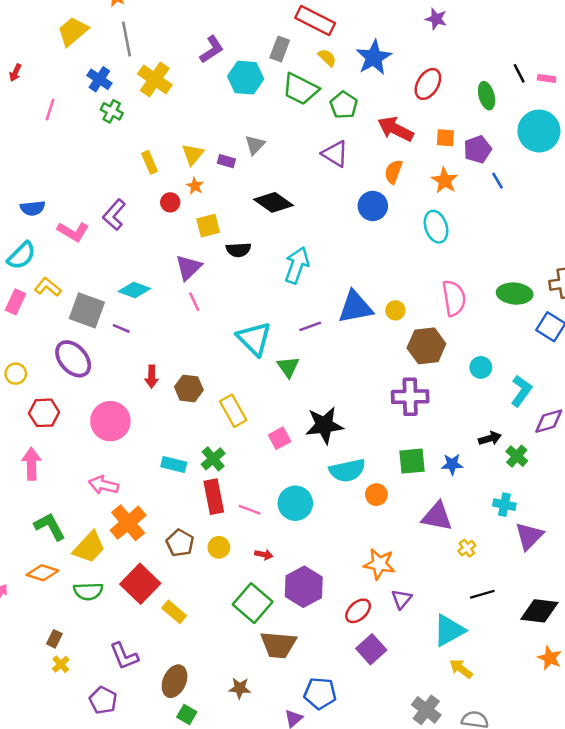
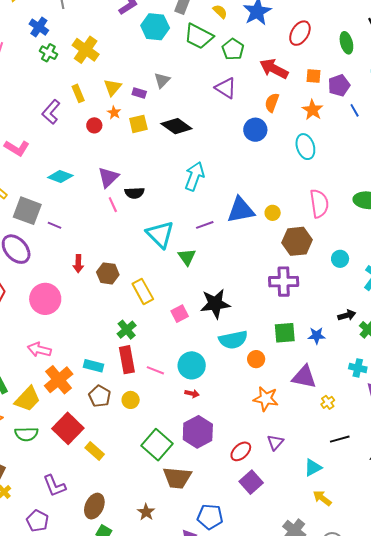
yellow cross: (155, 79) -> (86, 50), moved
purple L-shape: (114, 215) -> (51, 112), moved
yellow square: (208, 226) -> (138, 124), moved
black semicircle: (238, 250) -> (134, 193), moved
cyan diamond: (134, 290) -> (60, 177), moved
cyan rectangle: (174, 465) -> (93, 366), moved
red arrow: (264, 555) -> (192, 393), moved
orange star: (379, 564) -> (266, 399), moved
cyan triangle: (449, 630) -> (313, 468), size x0.7
brown star: (240, 688) -> (146, 512), turned 30

